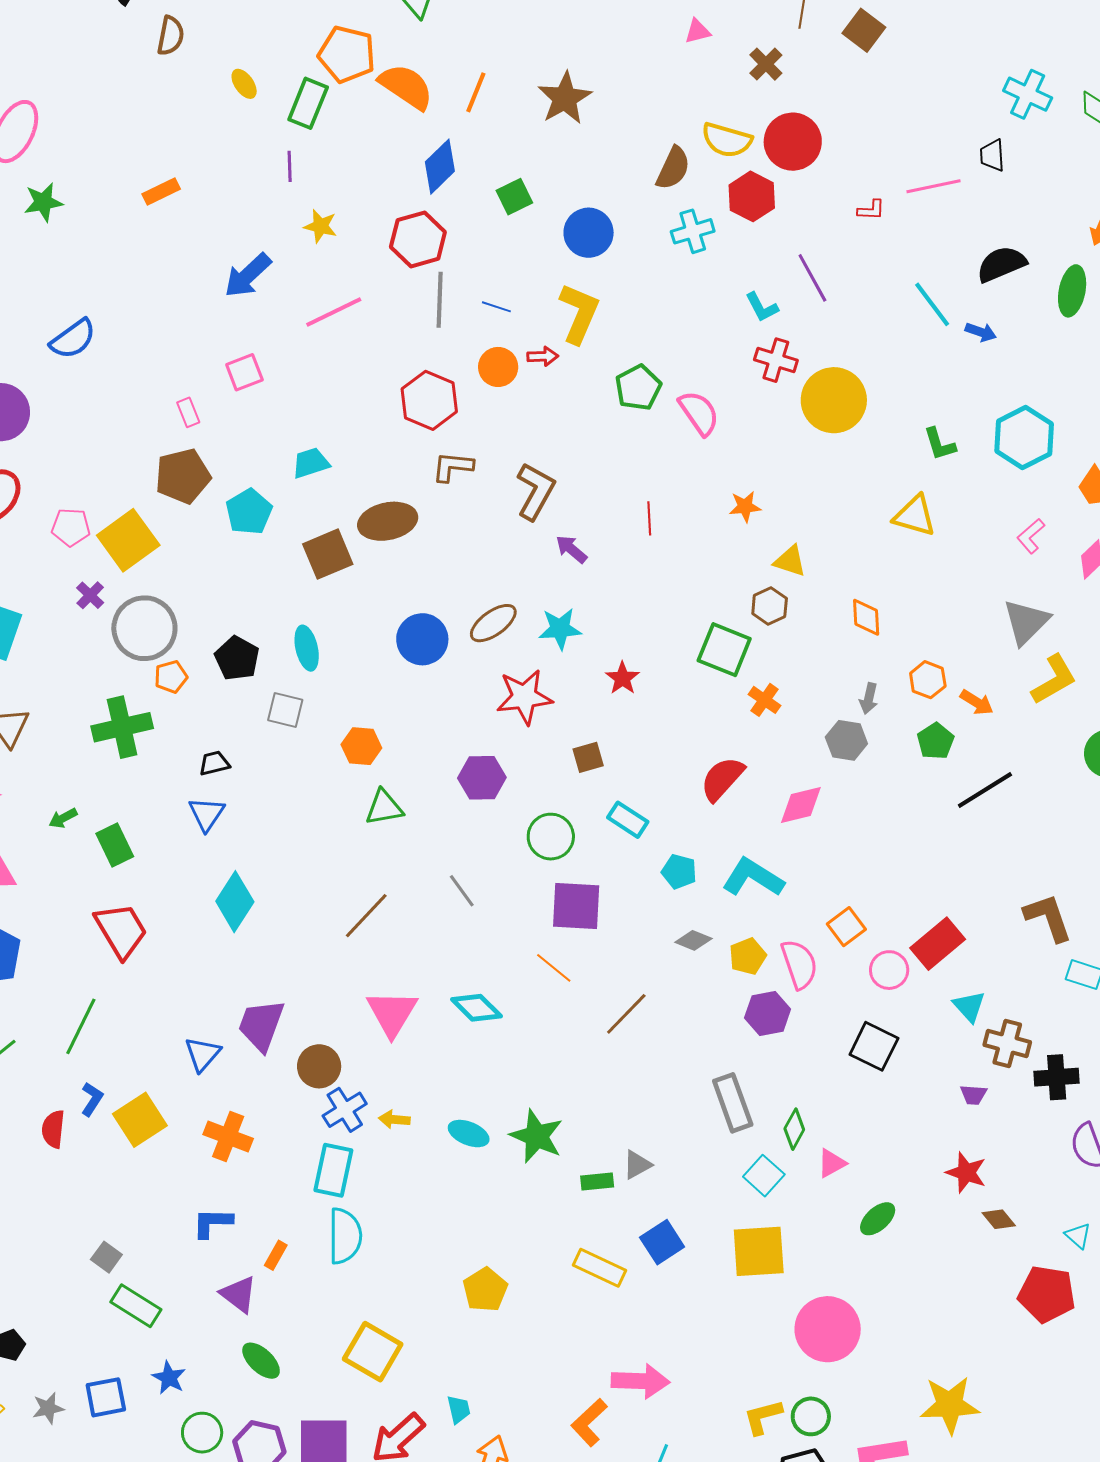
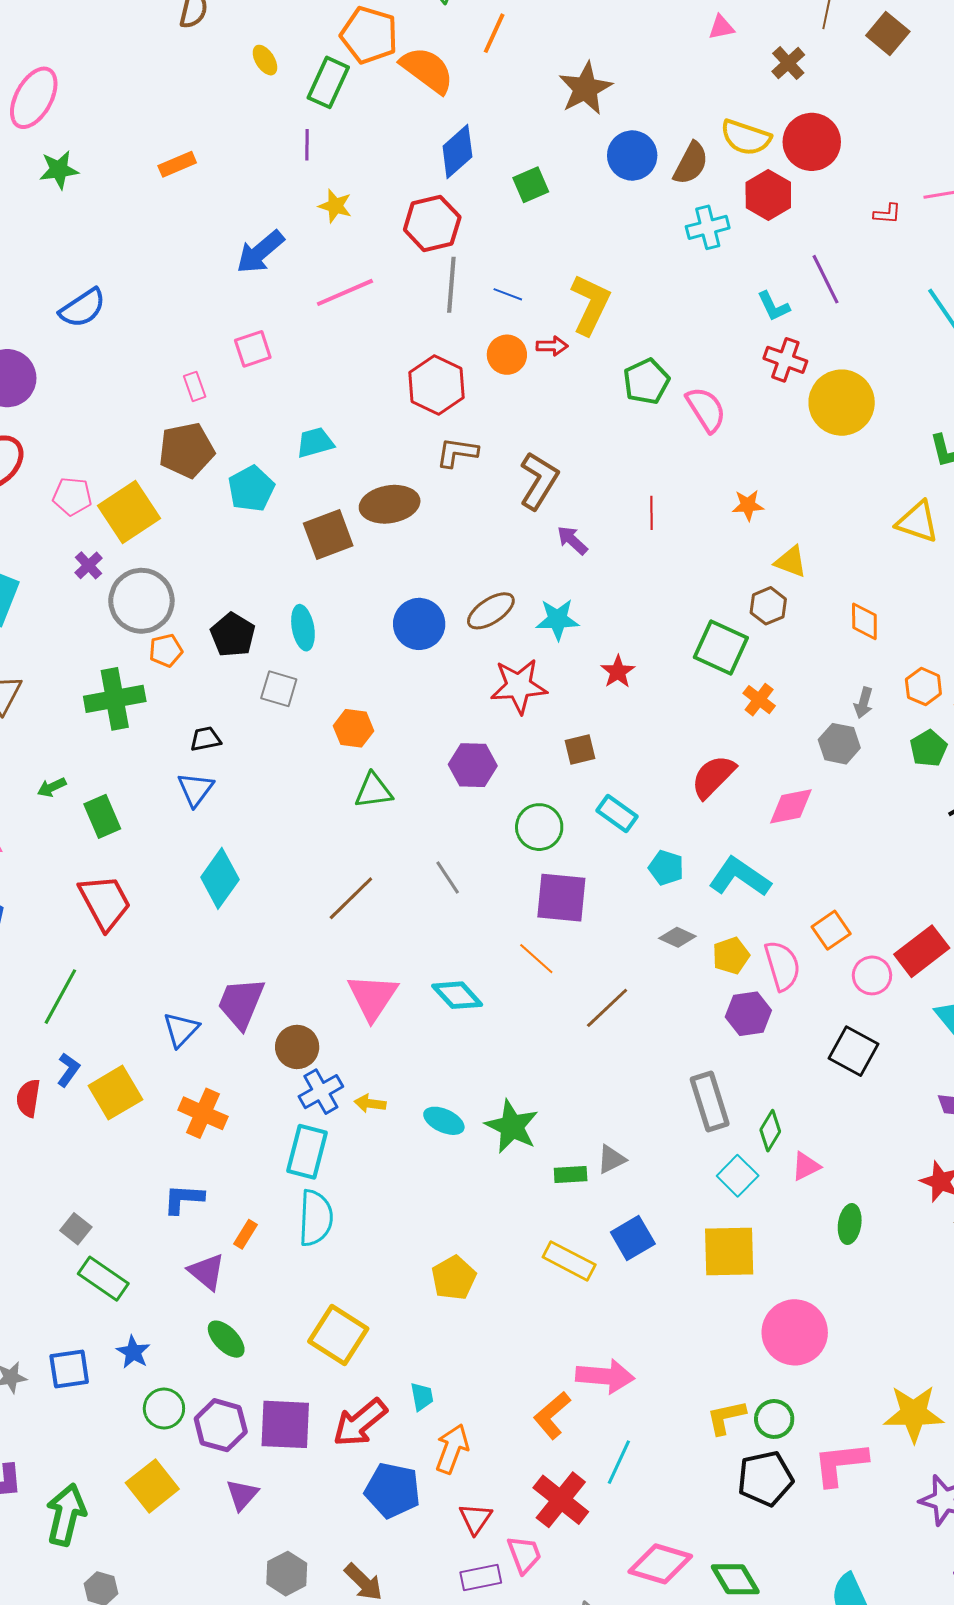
orange line: (476, 92) -> (494, 33), moved
blue circle: (589, 233) -> (632, 155), moved
green ellipse: (878, 1219) -> (850, 1224), turned -42

